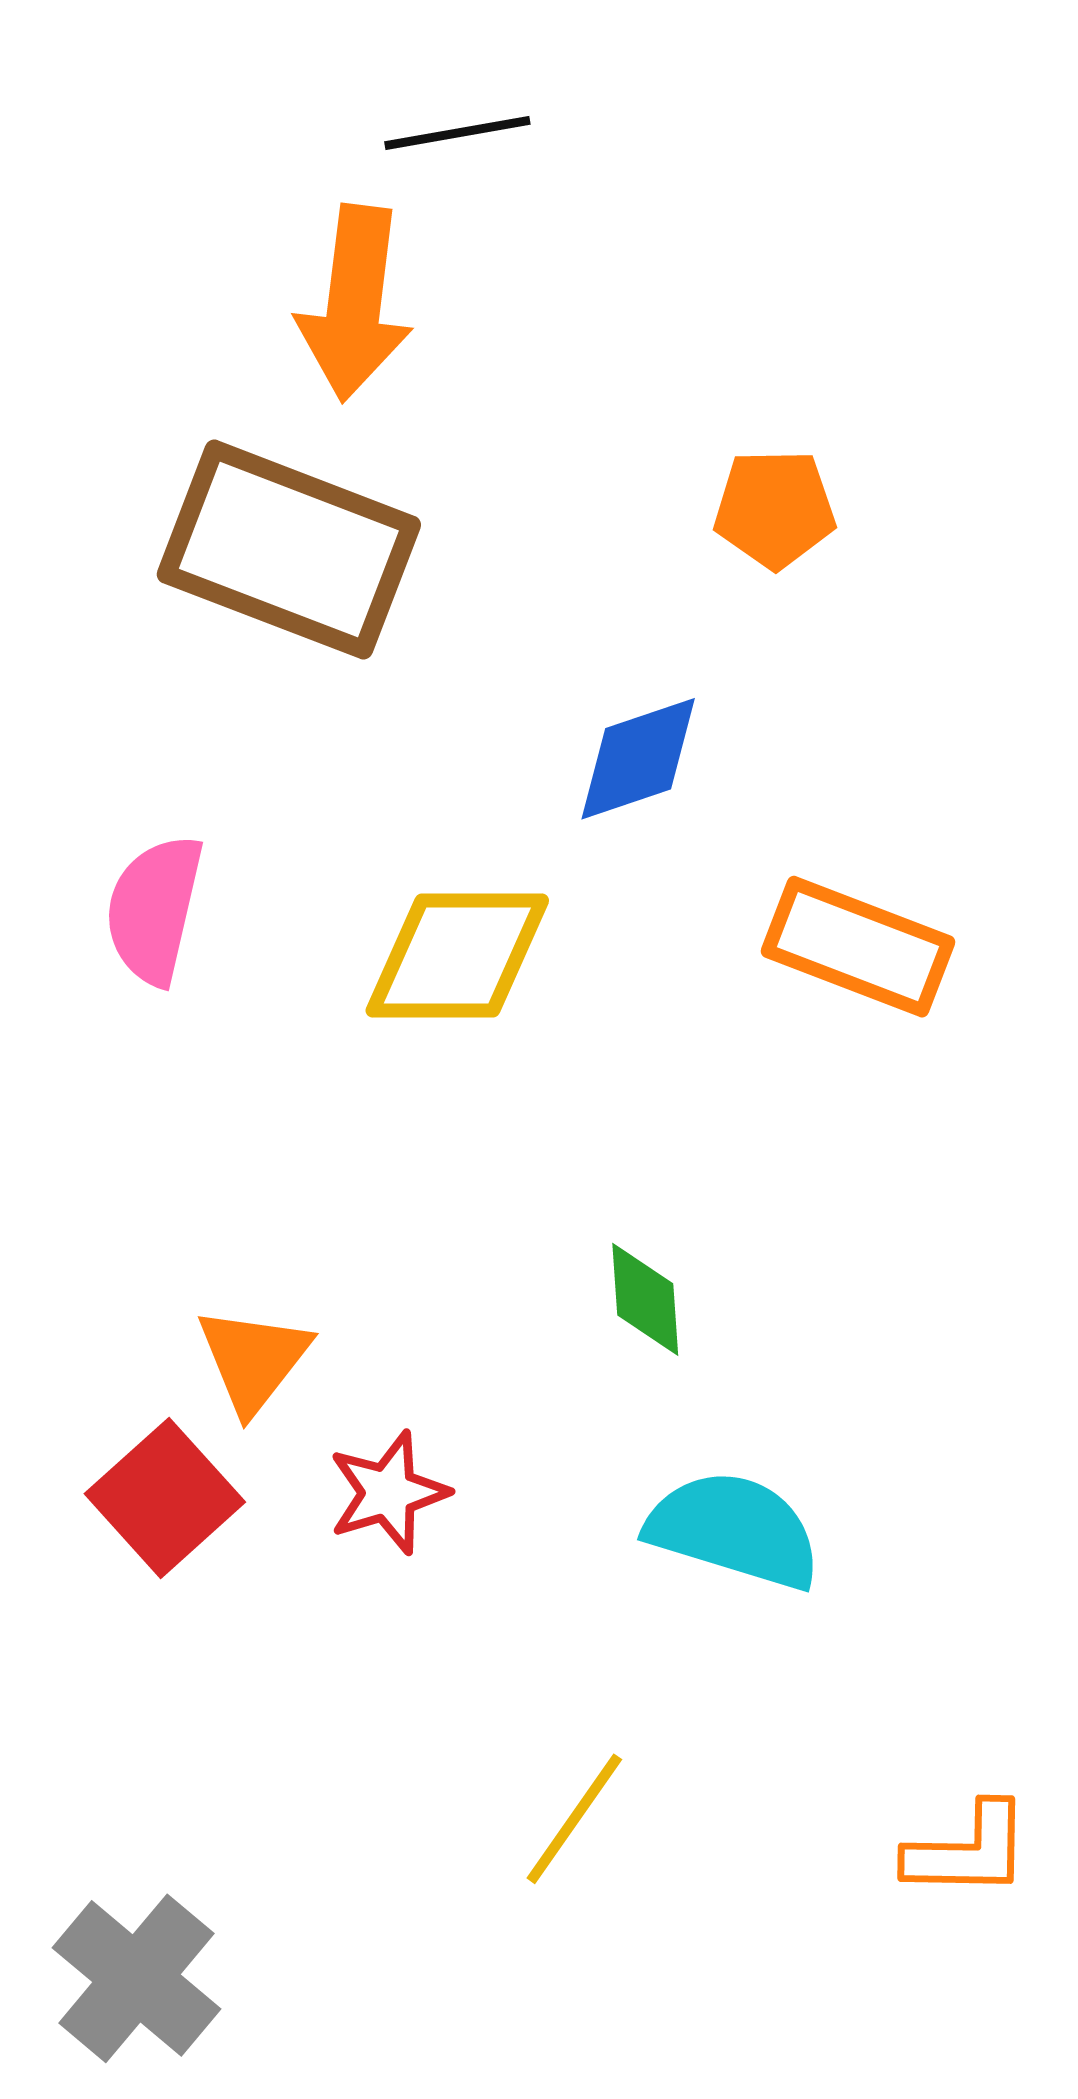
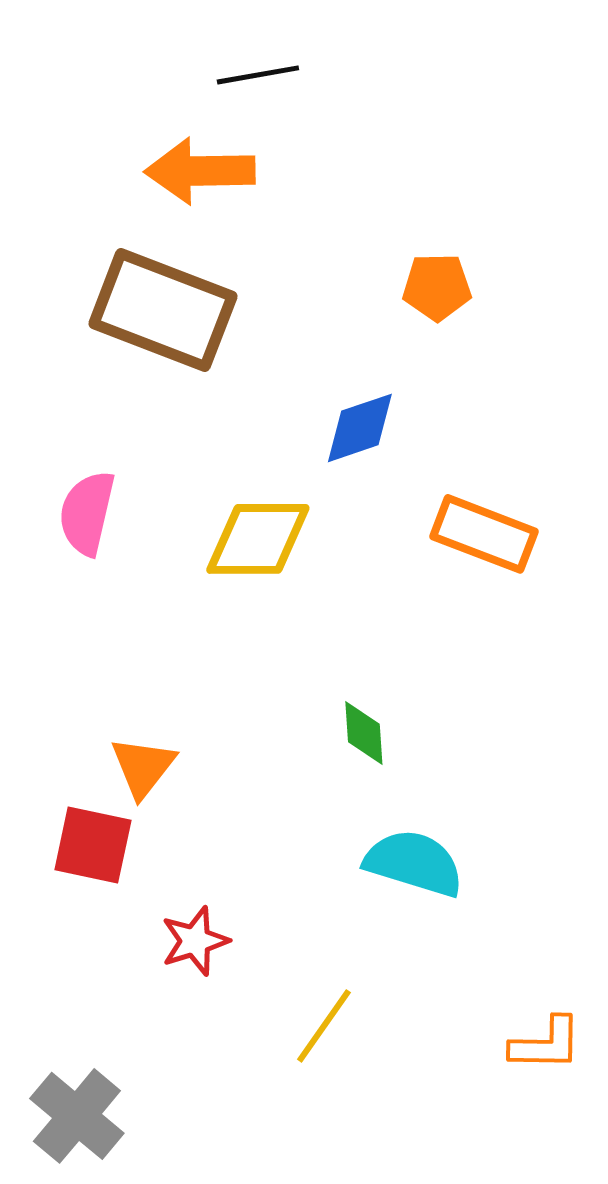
orange arrow: (355, 303) -> (200, 171), turned 82
red star: (388, 1493) -> (195, 941), moved
red square: (165, 1498) -> (93, 845), turned -36

